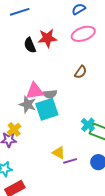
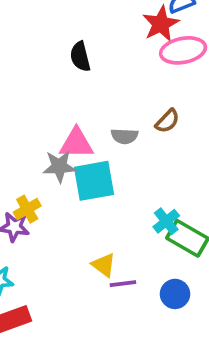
red star: (47, 38) -> (161, 24), moved, turned -30
gray semicircle: (50, 94) -> (124, 136), moved
gray star: (28, 104) -> (59, 166), turned -30

